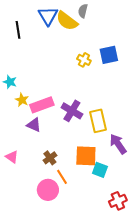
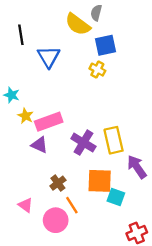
blue triangle: (48, 16) -> (49, 57), moved
blue square: (109, 55) -> (105, 45), moved
purple cross: (72, 111) -> (83, 143), moved
pink triangle: (12, 157) -> (26, 205), moved

